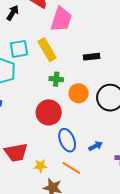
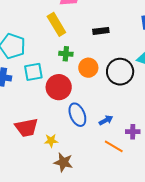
cyan square: (19, 49) -> (33, 72), moved
orange line: (71, 168) -> (114, 146), moved

